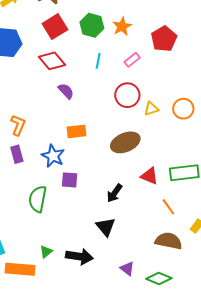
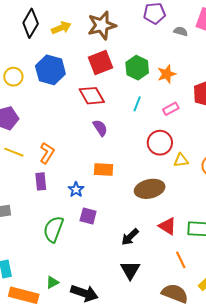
blue star: (53, 156) -> (76, 190), size x0.7
black triangle: (106, 227) -> (130, 270), moved

